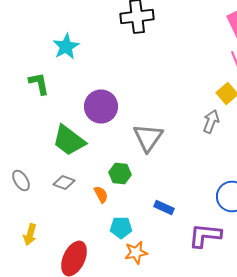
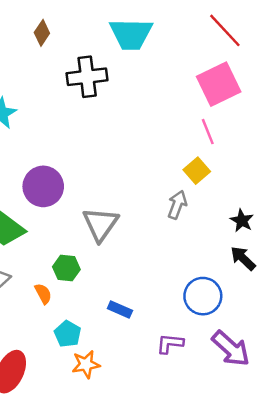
cyan pentagon: (121, 228) -> (68, 334), turned 30
purple L-shape: (205, 236) -> (170, 344), size x0.7

